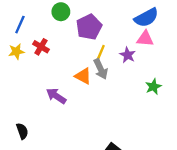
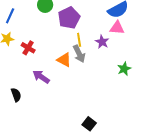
red cross: (41, 47) -> (28, 48), moved
yellow line: (101, 53) -> (79, 40), turned -32
black semicircle: (22, 131) -> (16, 95), moved

